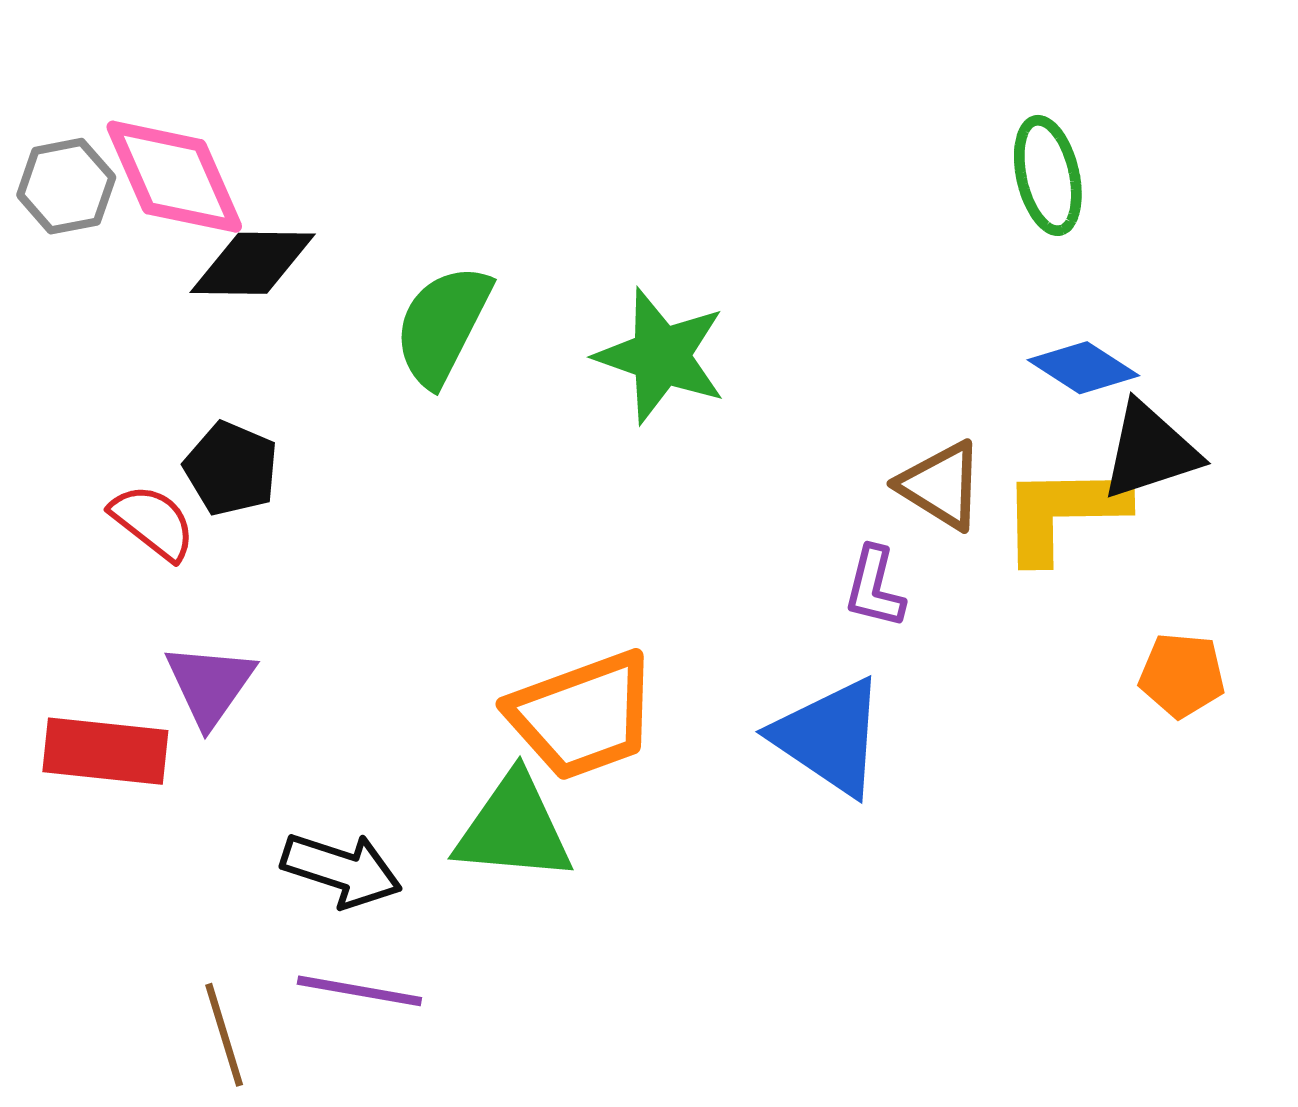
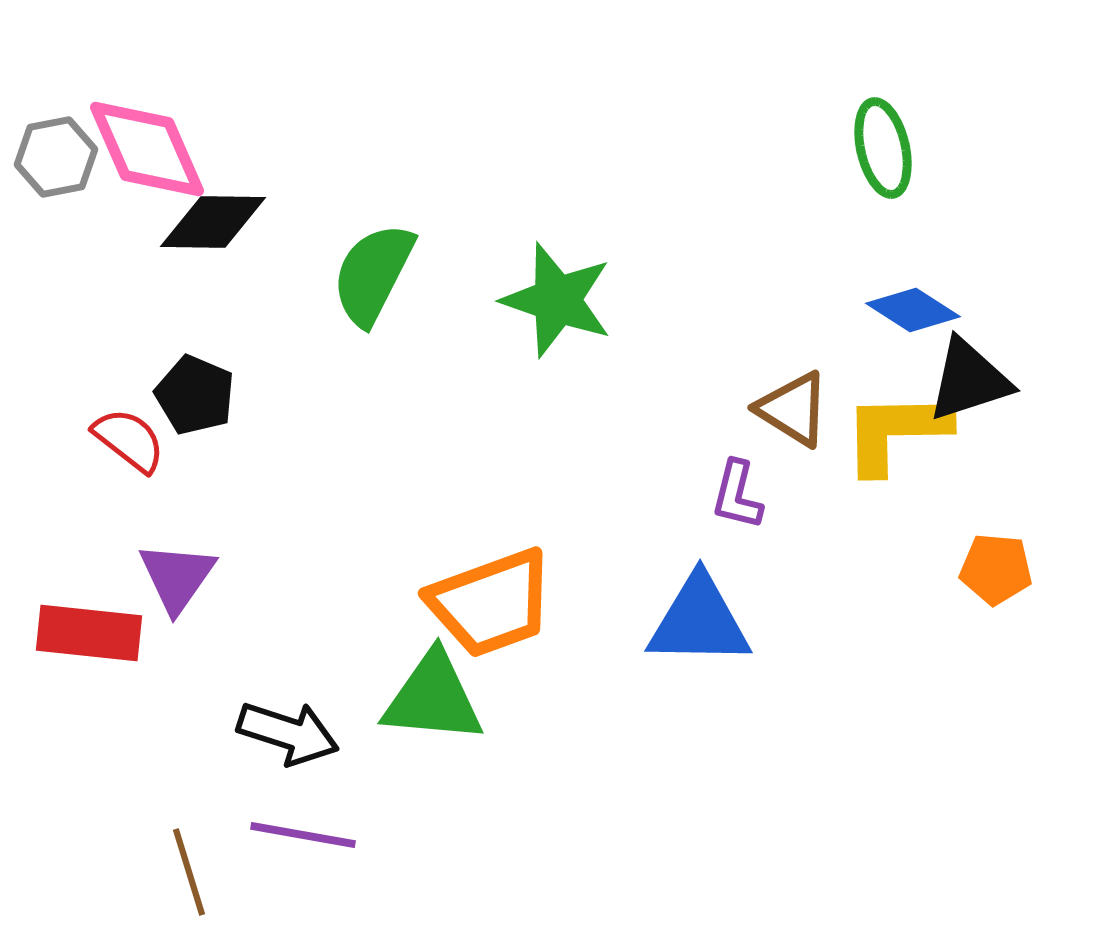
blue triangle: (829, 737) -> (699, 621), turned -33

